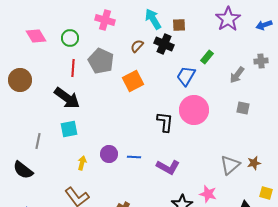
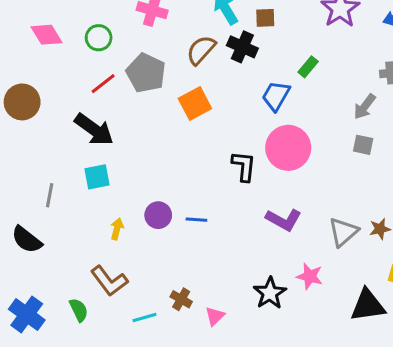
brown semicircle: (137, 46) -> (201, 50), size x1.5
red line: (73, 68) -> (103, 84), turned 48
gray arrow: (237, 75) -> (365, 107), moved
purple L-shape: (168, 167) -> (284, 220), moved

